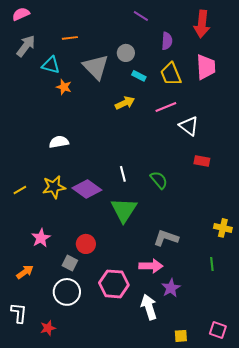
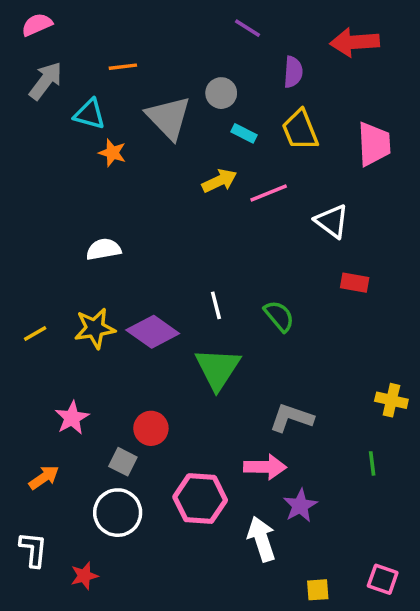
red arrow: (202, 24) -> (355, 42), turned 80
pink trapezoid: (206, 67) -> (374, 144), moved
pink line: (166, 107) -> (269, 193), moved

